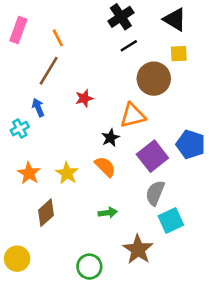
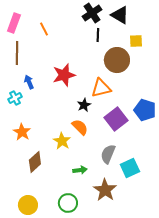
black triangle: (175, 19) -> (120, 15), moved
black line: (129, 46) -> (98, 35), turned -56
brown line: (49, 71) -> (17, 53), moved, turned -30
red star: (84, 98) -> (64, 75), size x1.6
yellow star: (67, 173) -> (62, 141), moved
gray semicircle: (155, 193) -> (108, 154), moved
green arrow: (108, 213) -> (80, 170), moved
yellow circle: (17, 259) -> (28, 205), moved

